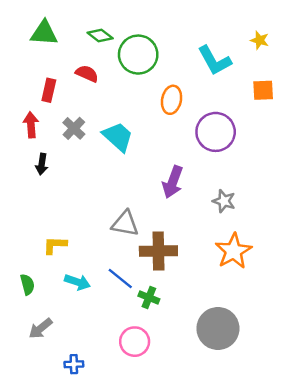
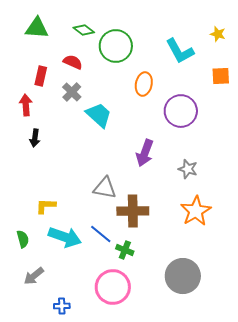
gray cross: (74, 128) -> (72, 92), moved
cyan arrow: (77, 282) -> (65, 237), size x1.5
pink circle: (135, 342) -> (113, 287), size x1.4

